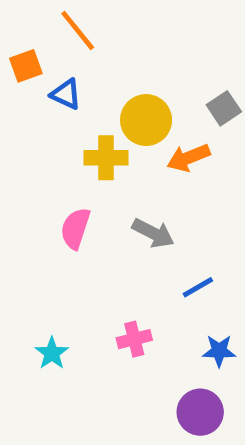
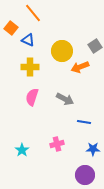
orange square: (26, 66) -> (11, 28), turned -32
yellow cross: (106, 158) -> (30, 67), moved
blue line: (198, 287) -> (84, 122), turned 40

